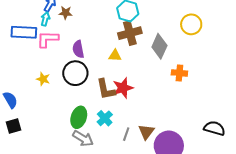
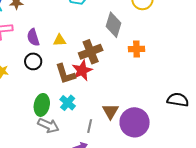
brown cross: (130, 33) -> (91, 52), moved
yellow triangle: (115, 56) -> (60, 40), moved
black circle: (75, 73) -> (33, 61), size x0.7
gray line: (126, 134) -> (90, 126), moved

